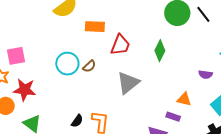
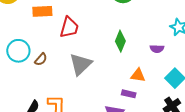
green diamond: (160, 51) -> (120, 41), moved
brown semicircle: (89, 66) -> (41, 59), moved

